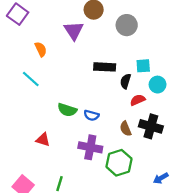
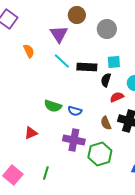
cyan square: (143, 66) -> (114, 62), moved
cyan line: (31, 79) -> (62, 61), moved
red triangle: (43, 140) -> (31, 133), turned -40

